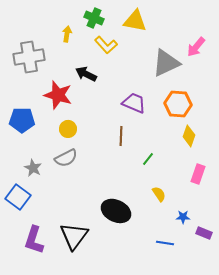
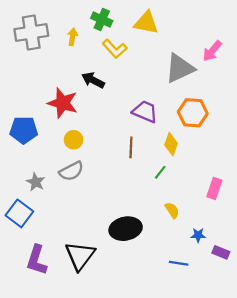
gray cross: (29, 57) -> (31, 33), moved
yellow diamond: (189, 136) -> (171, 144), moved
black ellipse: (116, 211) -> (126, 229), turned -36

